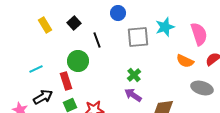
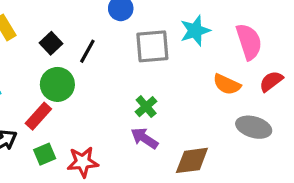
black square: (74, 23) -> (51, 43), moved
black line: (97, 40) -> (87, 51), turned 49
red rectangle: (66, 81) -> (38, 116), turned 60

